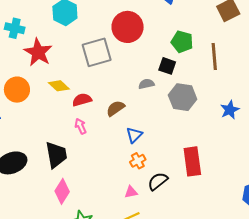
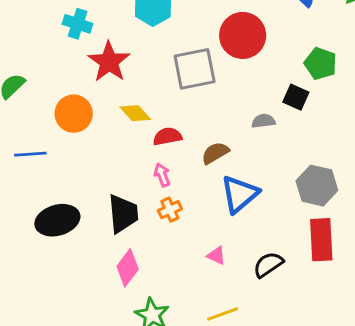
gray hexagon: (183, 97) -> (317, 186), moved
blue triangle: (134, 135) -> (239, 194), size x1.6
orange cross: (138, 161) -> (170, 210), moved
pink triangle: (131, 192) -> (216, 256), moved, turned 32

